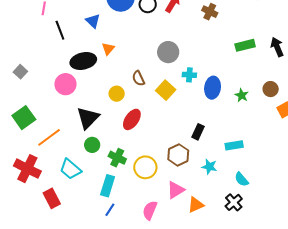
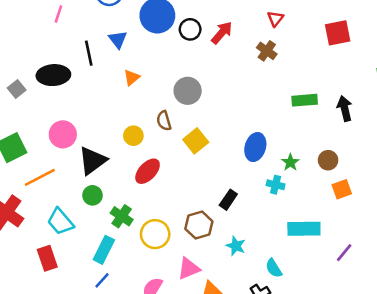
black line: (60, 30) -> (89, 53), moved
gray circle: (168, 52) -> (188, 91), moved
black ellipse: (83, 61) -> (53, 75), moved
cyan cross: (189, 75) -> (276, 185), moved
pink circle: (65, 84) -> (63, 134), moved
cyan rectangle: (234, 145) -> (304, 229), moved, size x1.4
red rectangle: (52, 198) -> (47, 258), moved

